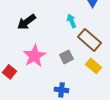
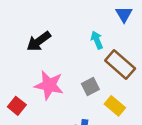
pink star: (34, 56) -> (49, 85), turned -30
yellow rectangle: (93, 66) -> (115, 106), moved

